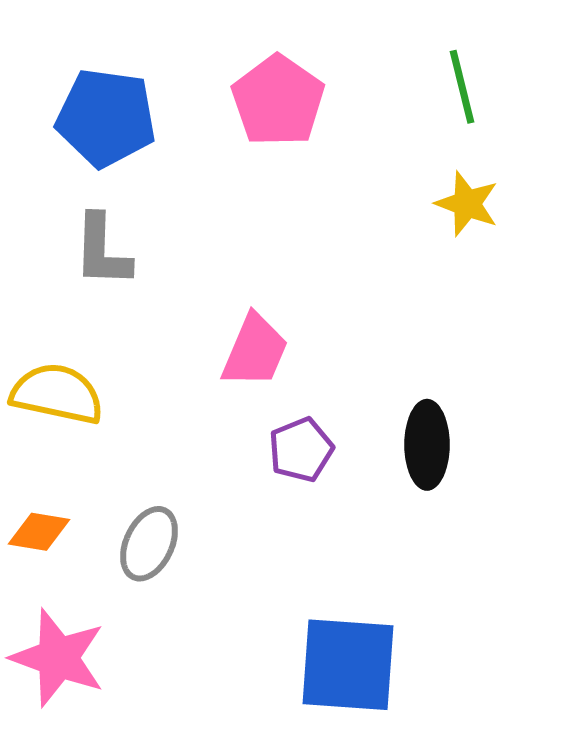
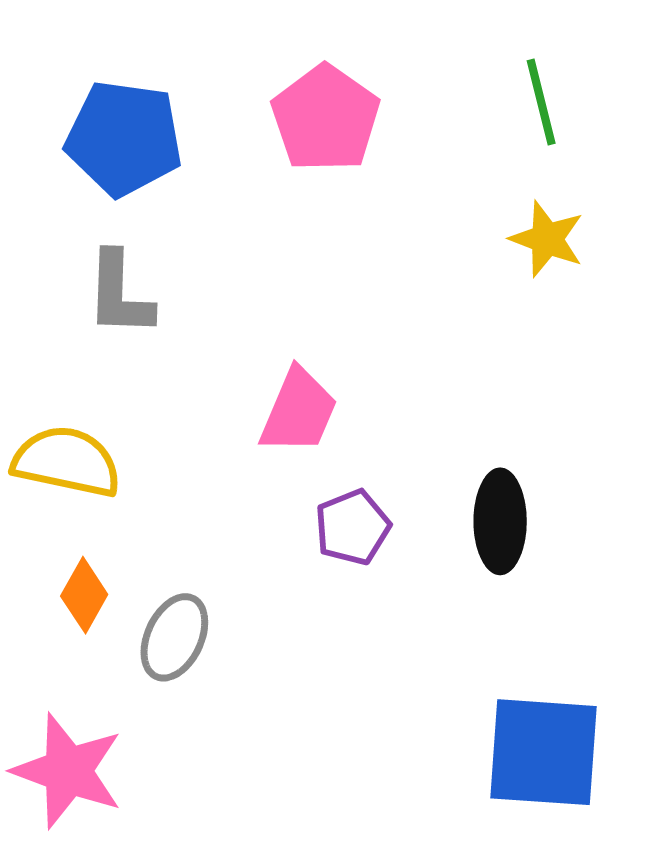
orange diamond: (39, 532) -> (84, 595), moved, turned -70
blue square: (348, 665) -> (543, 752), moved

